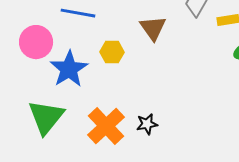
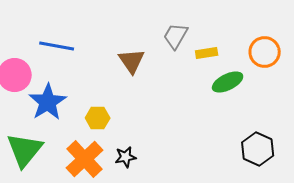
yellow hexagon: (112, 52) -> (98, 118), moved

